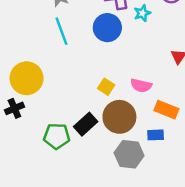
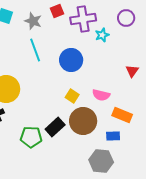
blue circle: (107, 28) -> (71, 60), moved
gray hexagon: (129, 154) -> (101, 161), moved

